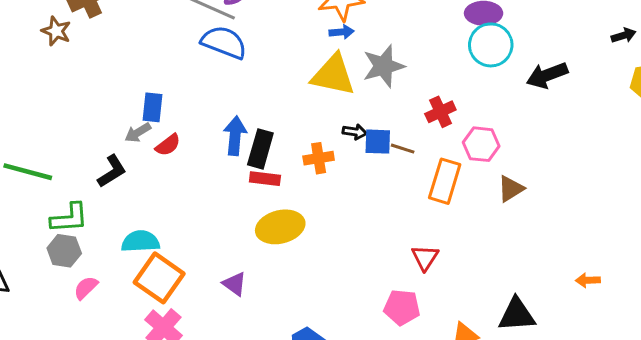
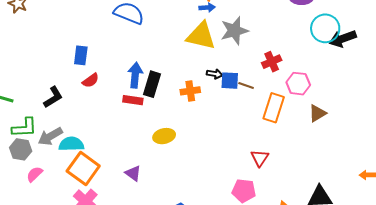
cyan circle: (491, 45) -> (325, 28), moved
gray arrow: (138, 133) -> (50, 136), moved, size x1.4
red rectangle: (265, 179) -> (133, 100), moved
yellow ellipse: (280, 227) -> (164, 136), size x0.7

